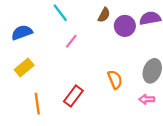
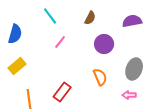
purple circle: (125, 26) -> (104, 44), moved
blue semicircle: (22, 32) -> (15, 34), turned 126

